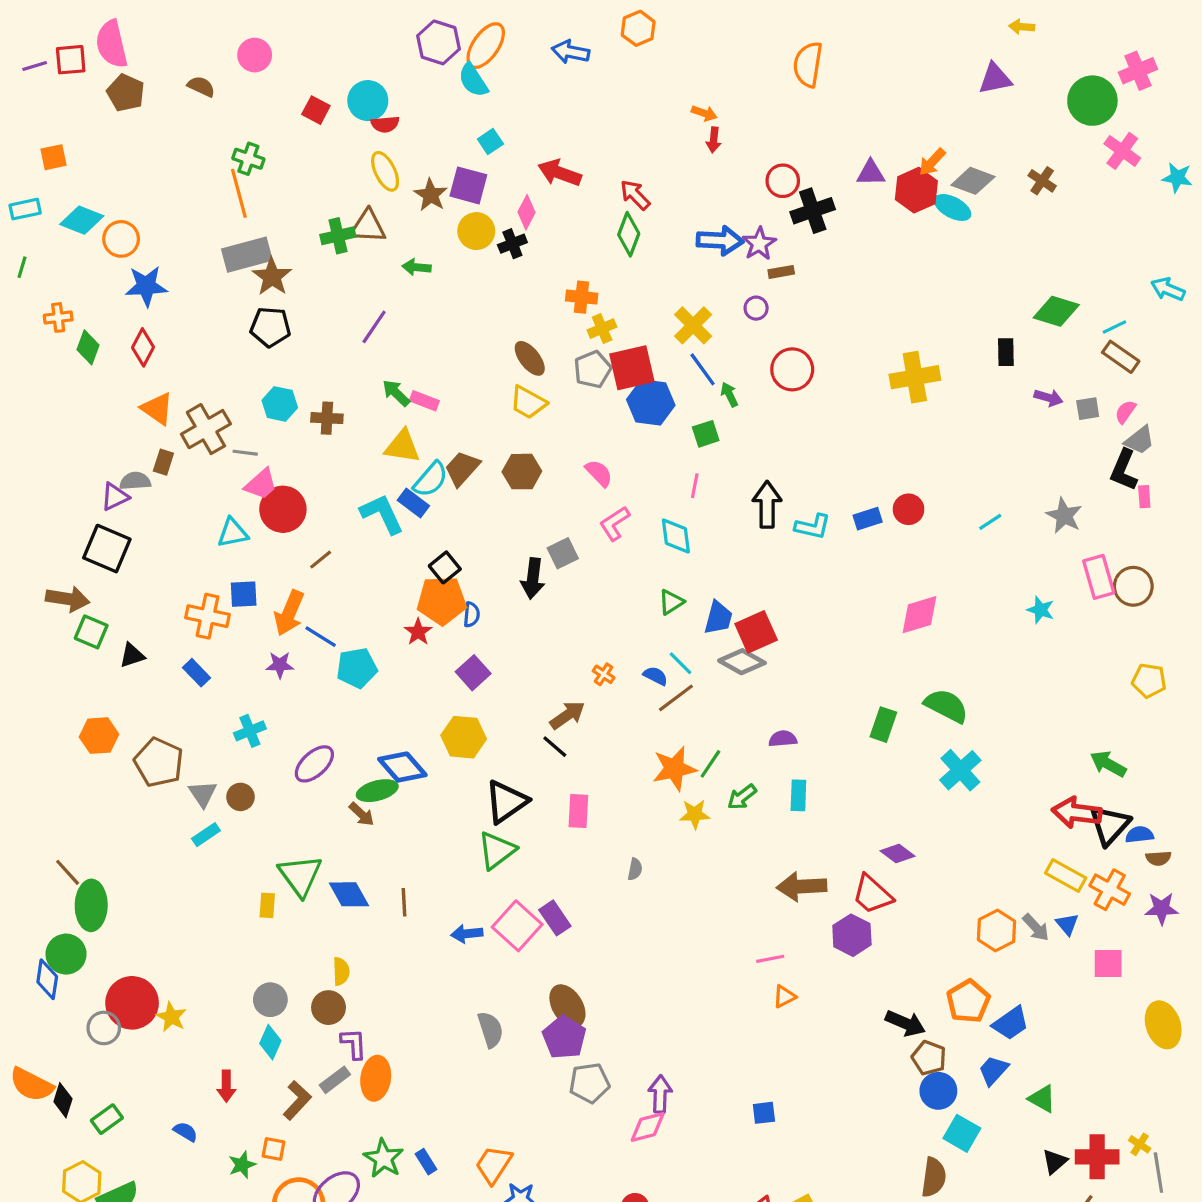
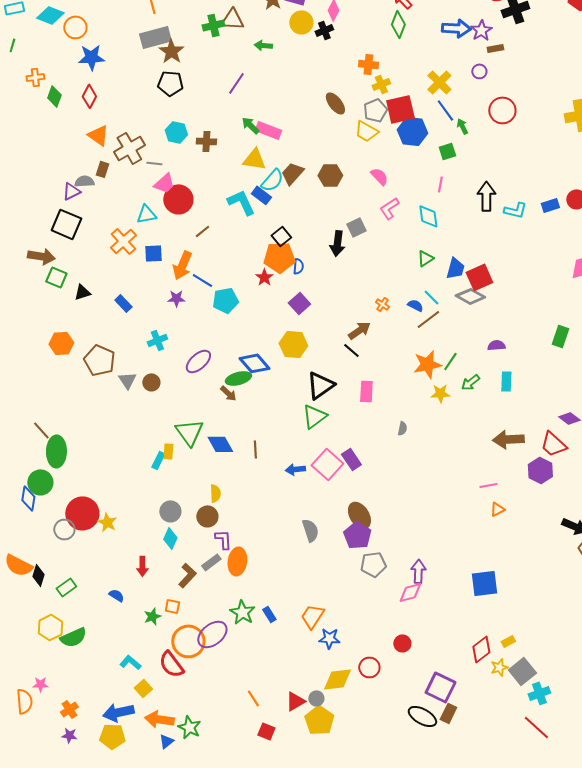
pink rectangle: (424, 401) -> (268, 130), size x1.4
yellow trapezoid: (528, 402) -> (366, 131), moved
orange cross: (207, 616) -> (123, 241), moved, turned 36
cyan rectangle: (206, 835) -> (158, 460), moved, turned -30
blue square: (764, 1113) -> (484, 583), size x1.8

